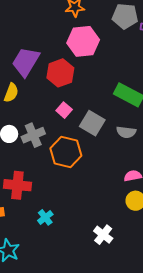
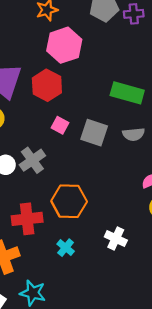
orange hexagon: (66, 152) -> (69, 201), moved
white cross: (103, 235) -> (116, 239), moved

